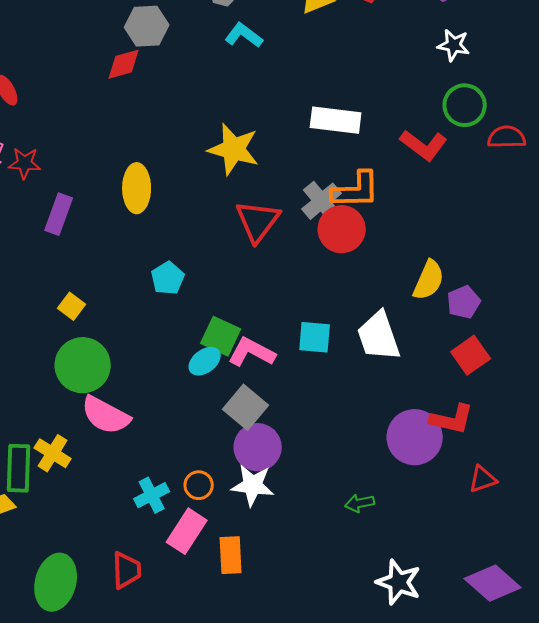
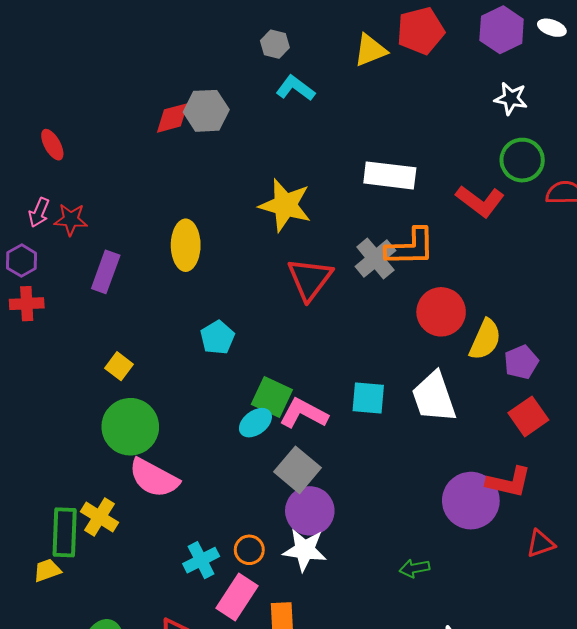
gray hexagon: (147, 26) -> (206, 111), moved
red circle: (342, 229) -> (441, 312), moved

